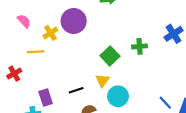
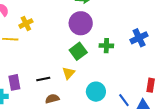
purple circle: (74, 21) -> (81, 23), moved
cyan circle: (118, 96) -> (96, 92), moved

